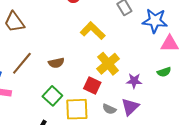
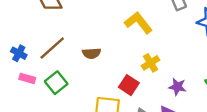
yellow cross: (108, 64) -> (150, 63), size x0.7
green square: (52, 96) -> (56, 83), moved

